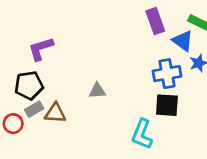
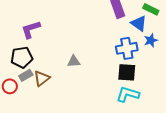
brown triangle: (55, 113) -> (42, 78), turned -42
cyan L-shape: (142, 134) -> (128, 94), moved, turned 85

